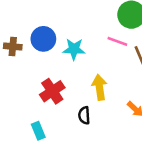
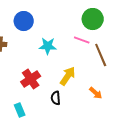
blue circle: (43, 39) -> (24, 21), moved
yellow arrow: (99, 87) -> (68, 76), turned 42

